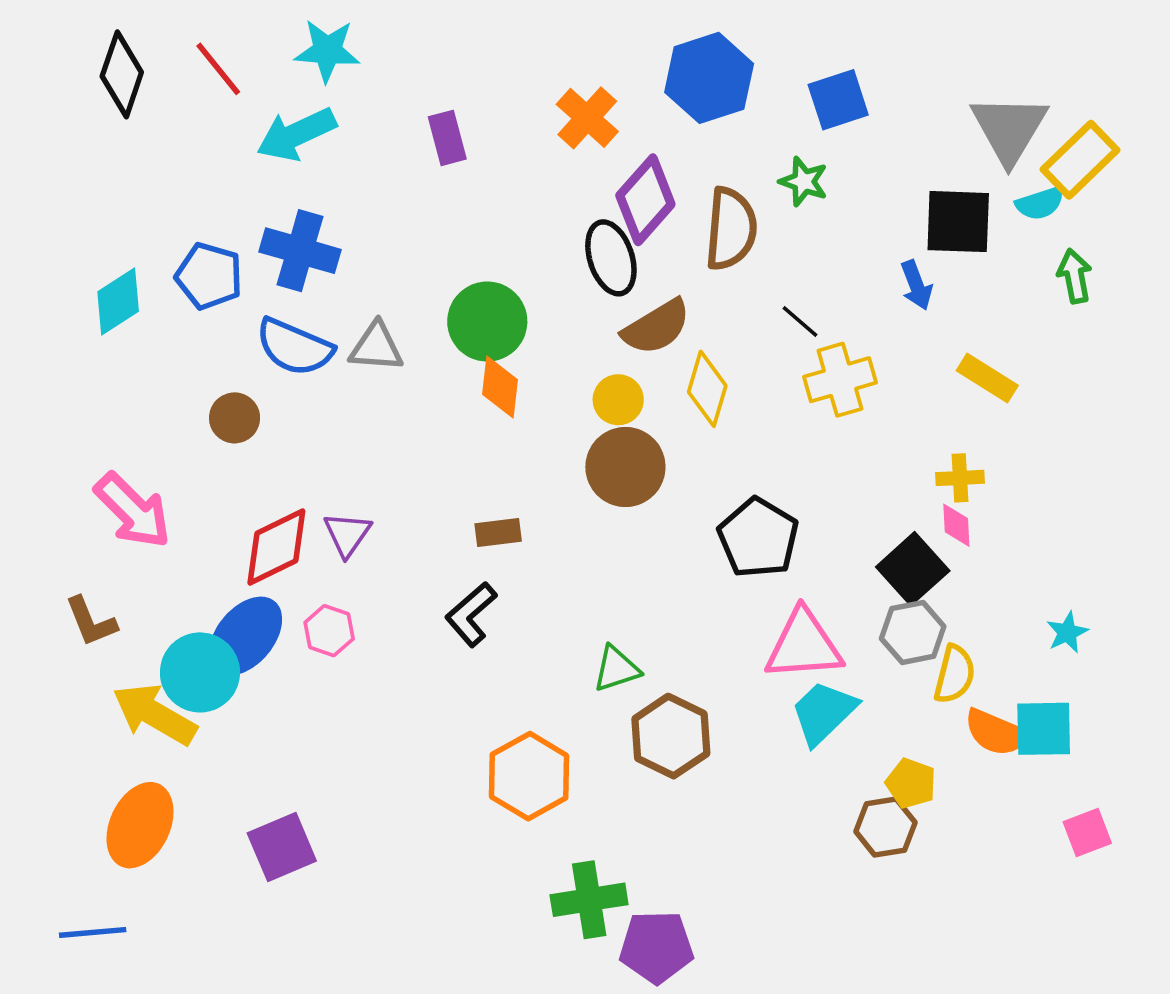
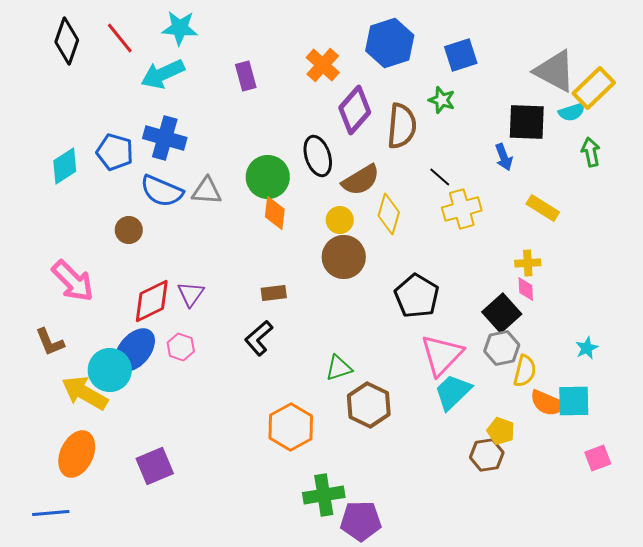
gray triangle: (1009, 129) -> (555, 71), turned -33
black ellipse: (611, 258) -> (318, 156), moved
pink triangle: (804, 645) -> (442, 355), turned -42

